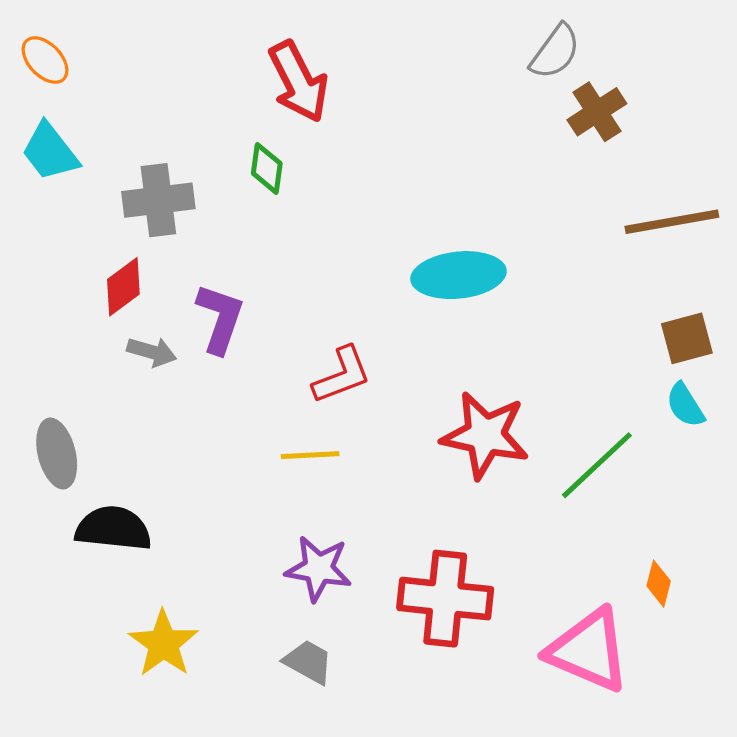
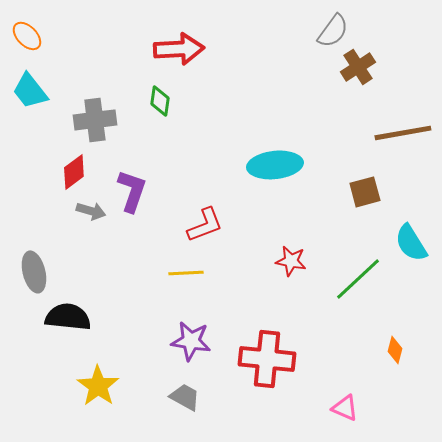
red arrow: (298, 82) -> (179, 49), turned -66
brown square: (687, 338) -> (365, 192), moved
cyan semicircle: (685, 405) -> (411, 243), size x1.4
red star: (485, 435) -> (291, 261), size x0.6
pink triangle: (589, 650) -> (345, 408), moved, size x0.5

